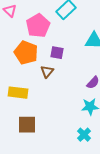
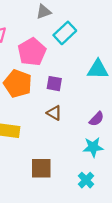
brown triangle: (47, 72) -> (54, 113), moved, turned -40
brown square: (27, 125) -> (41, 168), moved

